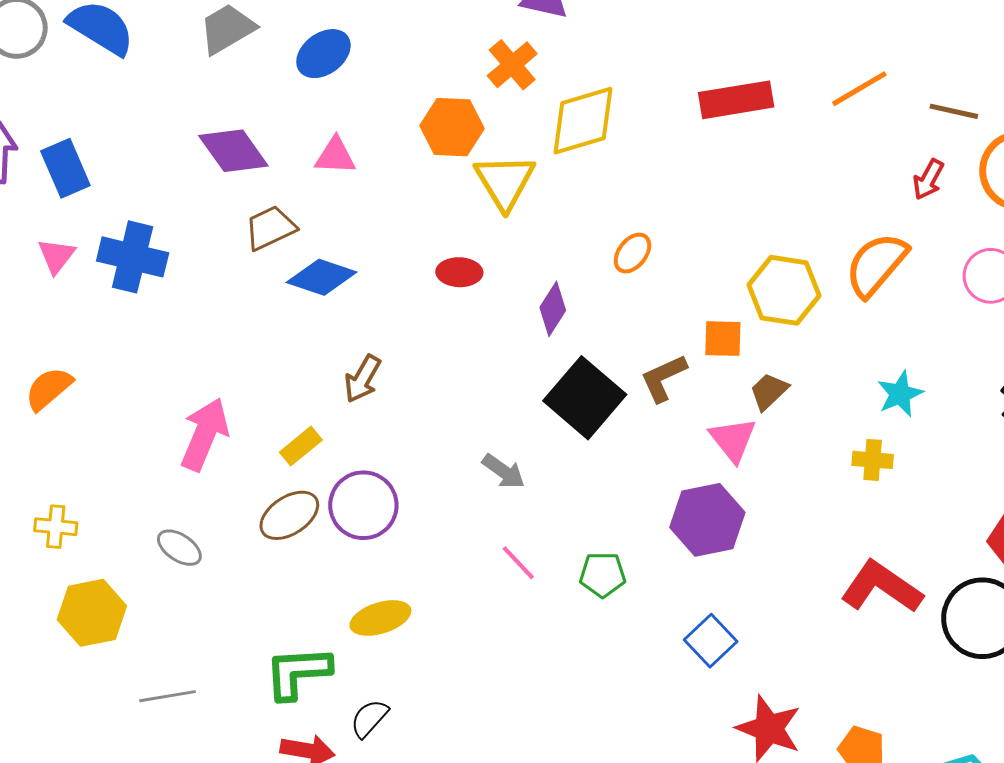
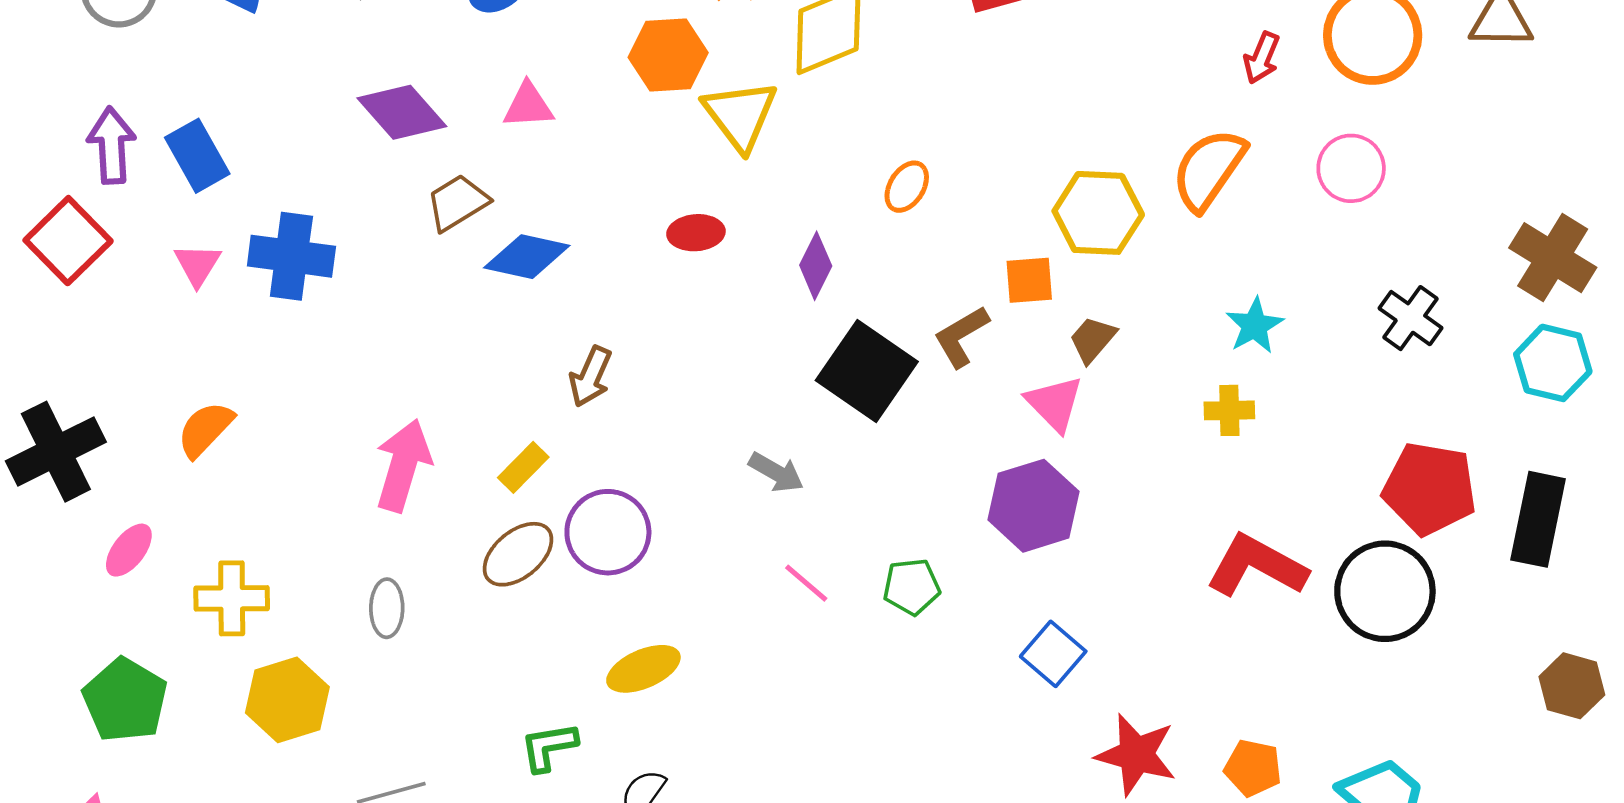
yellow cross: (56, 527) -> (232, 598), size x1.4
gray ellipse: (179, 548) -> (387, 608), turned 63
green L-shape: (298, 673) -> (549, 747), size x0.7

